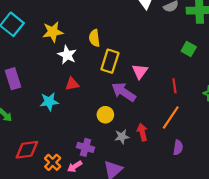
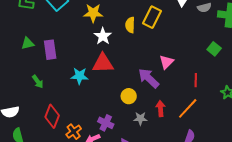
yellow rectangle: (110, 61) -> (152, 17), moved
red triangle: (72, 84) -> (103, 63), size x1.6
red arrow: (142, 132) -> (161, 109), moved
red diamond: (27, 150) -> (52, 116), turned -70

